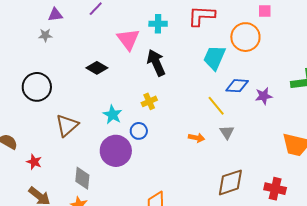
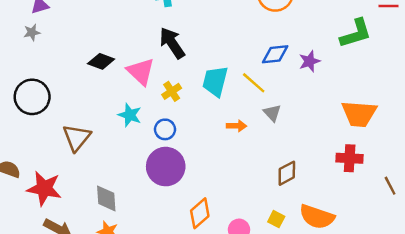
pink triangle: (128, 39) -> (141, 72), moved
cyan trapezoid: (214, 58) -> (215, 81), moved
purple circle: (116, 151) -> (166, 167), moved
red star: (34, 162) -> (44, 188), size x1.8
brown diamond: (230, 182) -> (287, 173), size x0.7
red cross: (275, 189) -> (350, 158), moved

